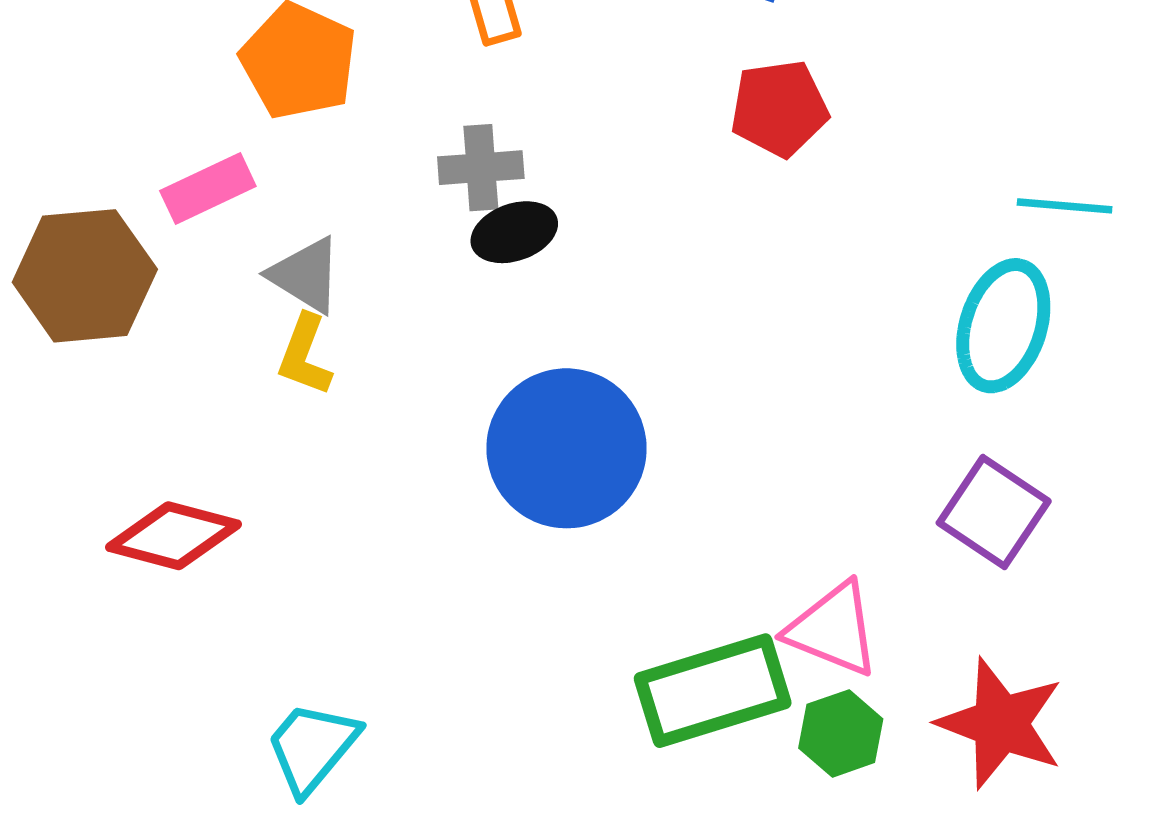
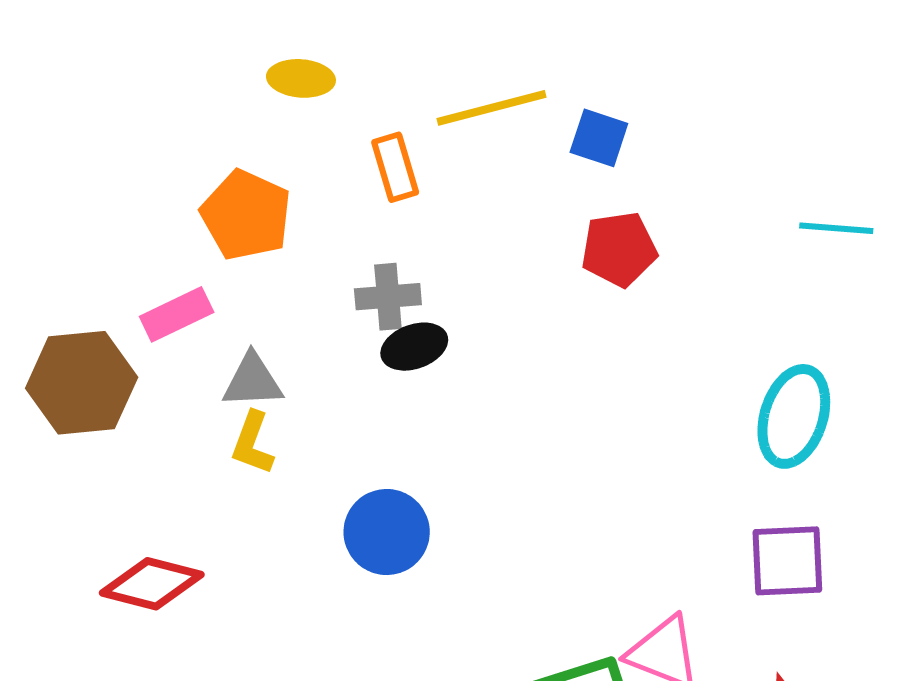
cyan line: (1065, 206) -> (836, 228), moved
gray triangle: (306, 275) -> (253, 381), turned -34
blue circle: (567, 448) -> (387, 532), moved, size x0.7
purple square: (994, 512) -> (787, 561), turned -36

